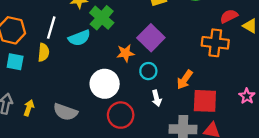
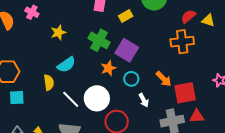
green cross: (102, 18) -> (99, 40), moved
white line: (51, 28) -> (71, 99), moved, turned -48
yellow semicircle: (44, 52) -> (49, 82), moved
orange arrow: (185, 80) -> (164, 79), turned -66

